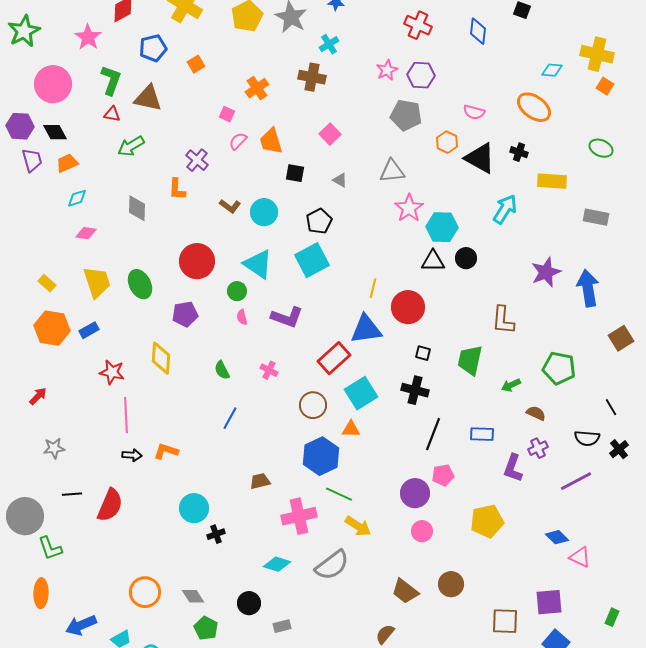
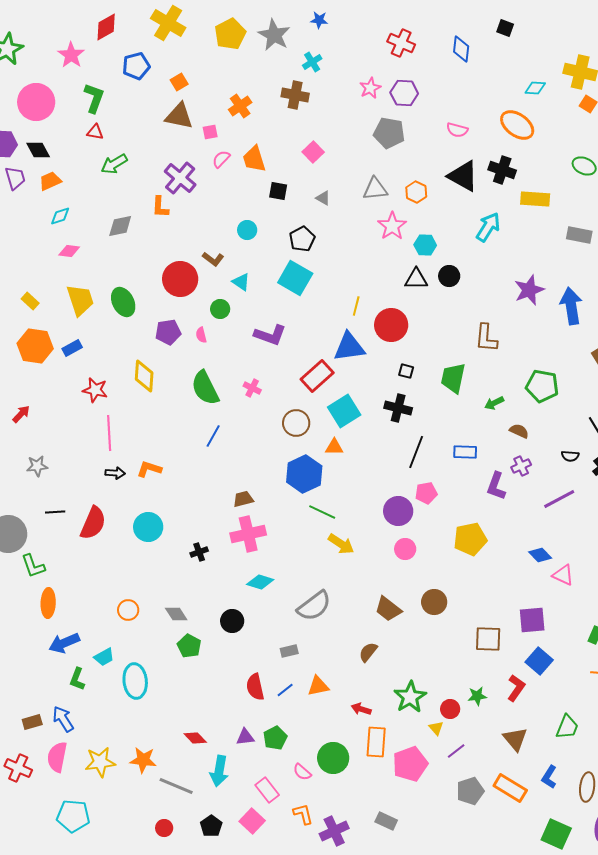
brown triangle: (148, 98) -> (179, 116), moved
pink square: (227, 114) -> (210, 132), turned -35
orange hexagon: (447, 142) -> (416, 192), moved
black cross: (519, 152) -> (502, 170), size x1.5
purple cross: (197, 160) -> (180, 178), size x1.4
brown L-shape: (230, 206) -> (213, 259), moved
gray diamond: (137, 208) -> (120, 226), turned 76
cyan circle: (264, 212) -> (247, 230), size x0.7
cyan hexagon: (442, 227) -> (425, 245), size x0.7
cyan square: (312, 260) -> (295, 278), turned -32
cyan triangle: (258, 264) -> (241, 282), size x0.6
pink semicircle: (242, 317) -> (201, 335), moved
green semicircle: (222, 370) -> (205, 388), size x1.8
black semicircle: (587, 438) -> (570, 456), size x0.7
cyan circle: (194, 508) -> (148, 527), moved
pink cross: (299, 516) -> (248, 534), moved
gray semicircle: (332, 565) -> (314, 606), moved
orange circle: (145, 592) -> (128, 610), size x0.7
orange ellipse: (41, 593) -> (48, 603), moved
gray rectangle: (282, 626) -> (289, 651), moved

